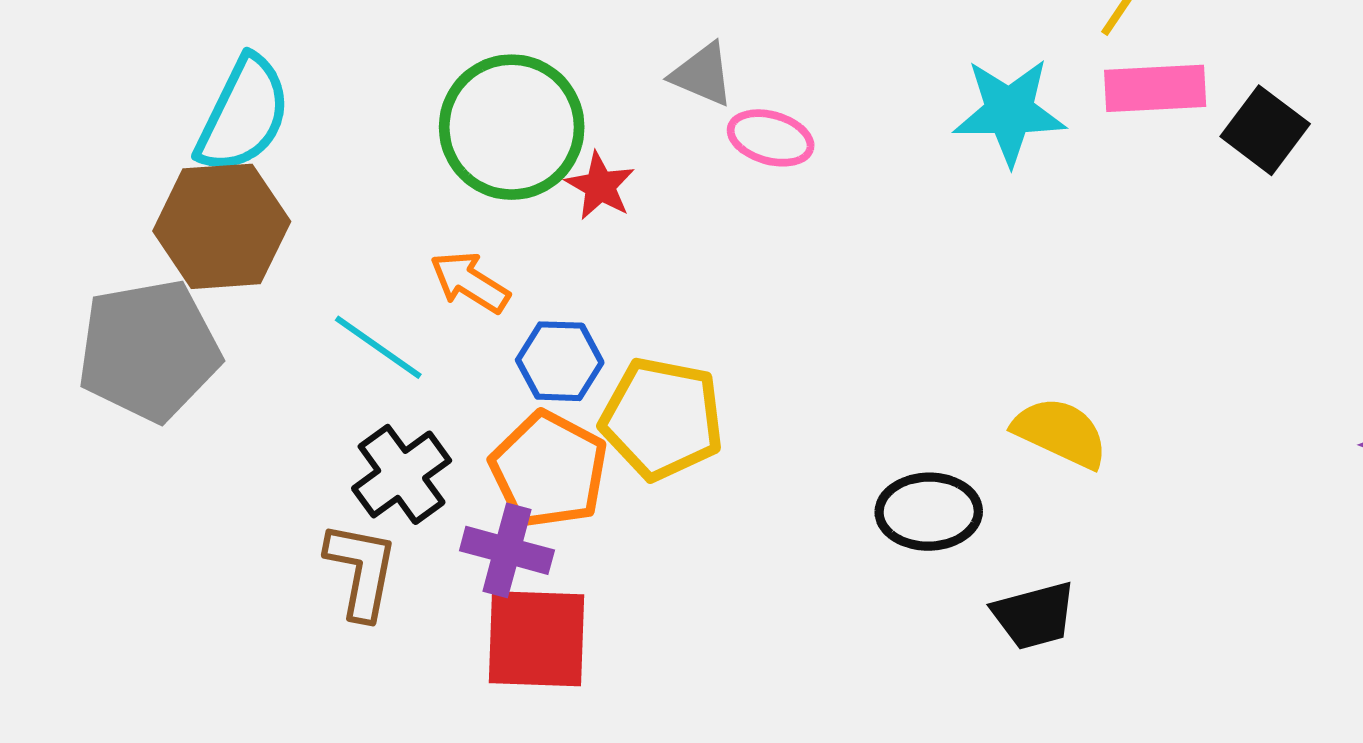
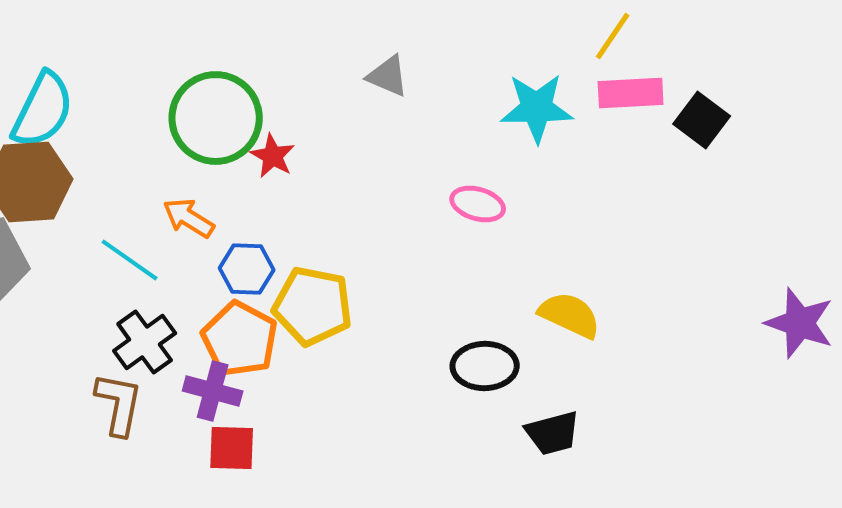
gray triangle: (702, 74) -> (388, 76), moved
pink ellipse: (771, 138) -> (478, 204), moved
red square: (536, 639) -> (232, 448), size x0.7

